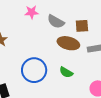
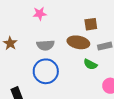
gray semicircle: (56, 22) -> (45, 45), moved, turned -30
green semicircle: (66, 72) -> (90, 64), moved

